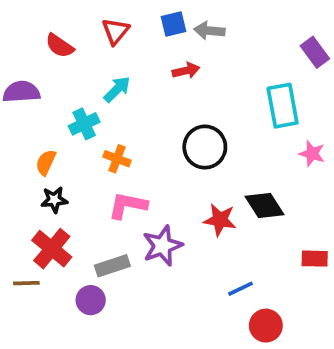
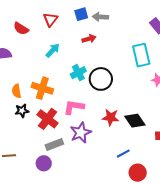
cyan cross: (84, 124) -> (78, 73), moved
orange cross: (117, 159) -> (42, 88), moved, size x1.5
orange semicircle: (46, 162) -> (16, 91), turned -32
pink L-shape: (128, 205) -> (74, 107), moved
black diamond: (265, 206) -> (135, 121), moved
red cross: (52, 249) -> (48, 119), moved

